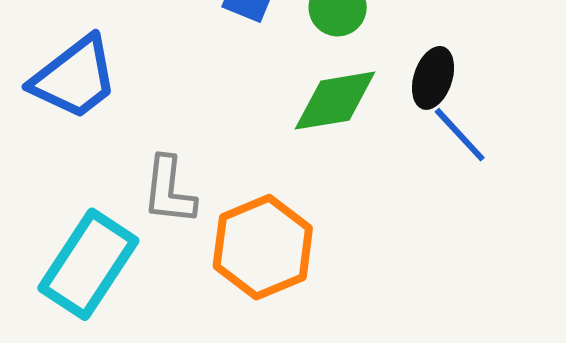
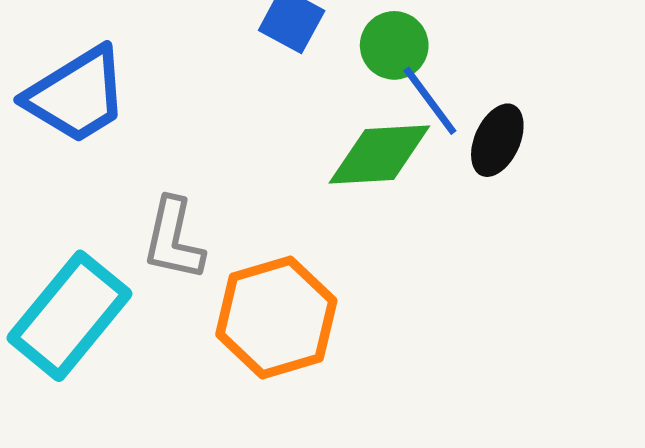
blue line: (460, 135) -> (430, 101), moved

